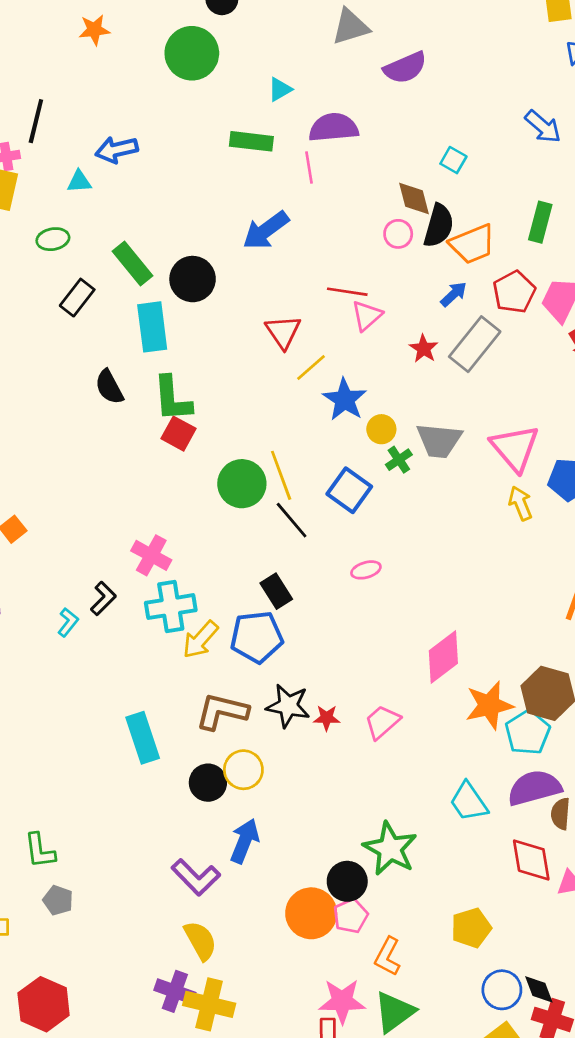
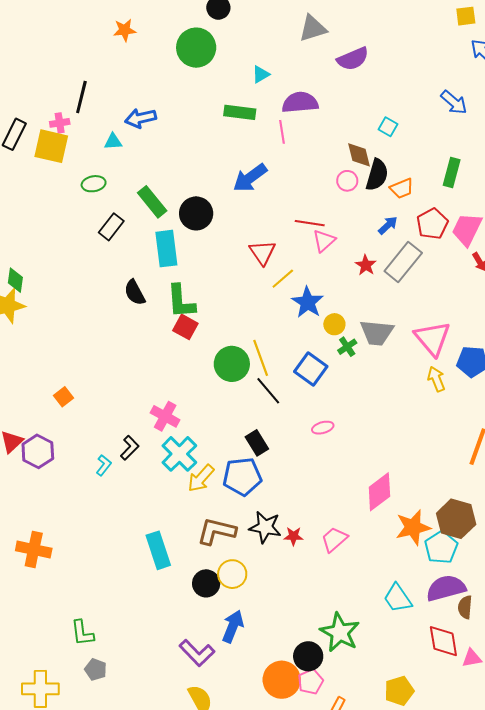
orange trapezoid: (472, 244) -> (402, 188), size x0.7
cyan cross: (171, 607) -> (179, 454), turned -36

